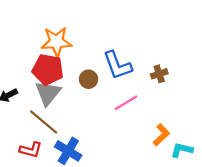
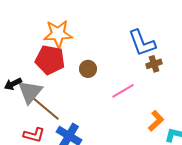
blue L-shape: (117, 65) -> (142, 43), moved
gray triangle: (48, 93) -> (30, 92), moved

